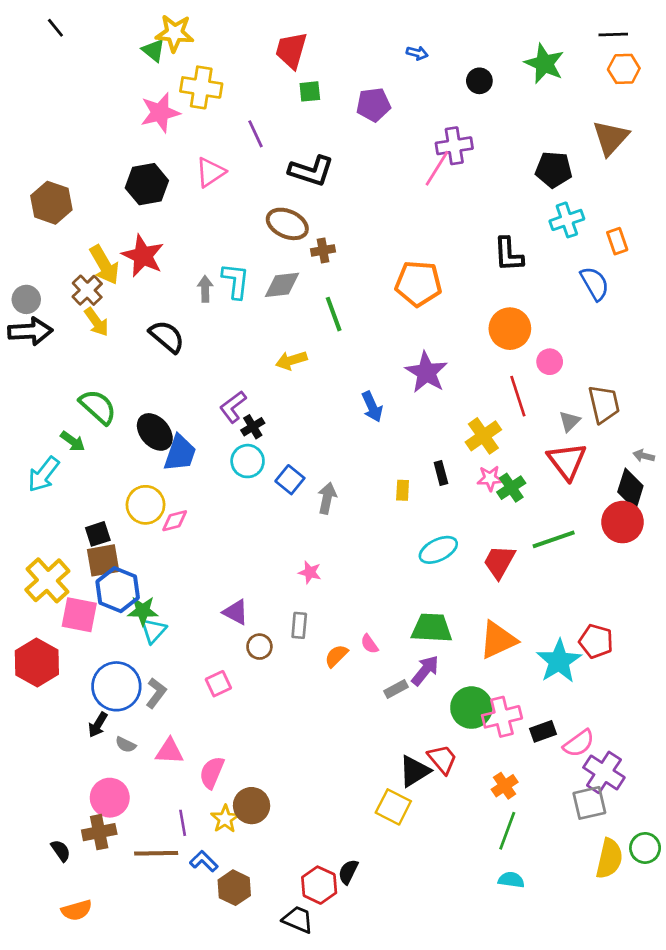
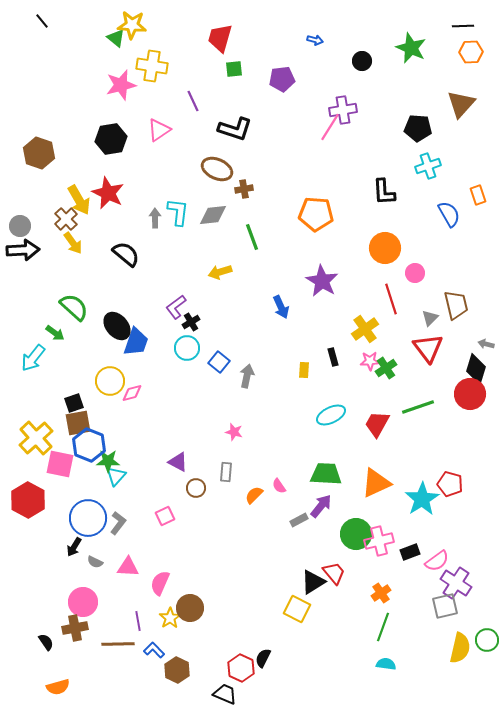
orange rectangle: (617, 241) -> (478, 195), moved

